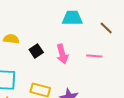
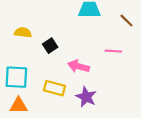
pink arrow: (62, 54) -> (79, 66), moved, turned 120

